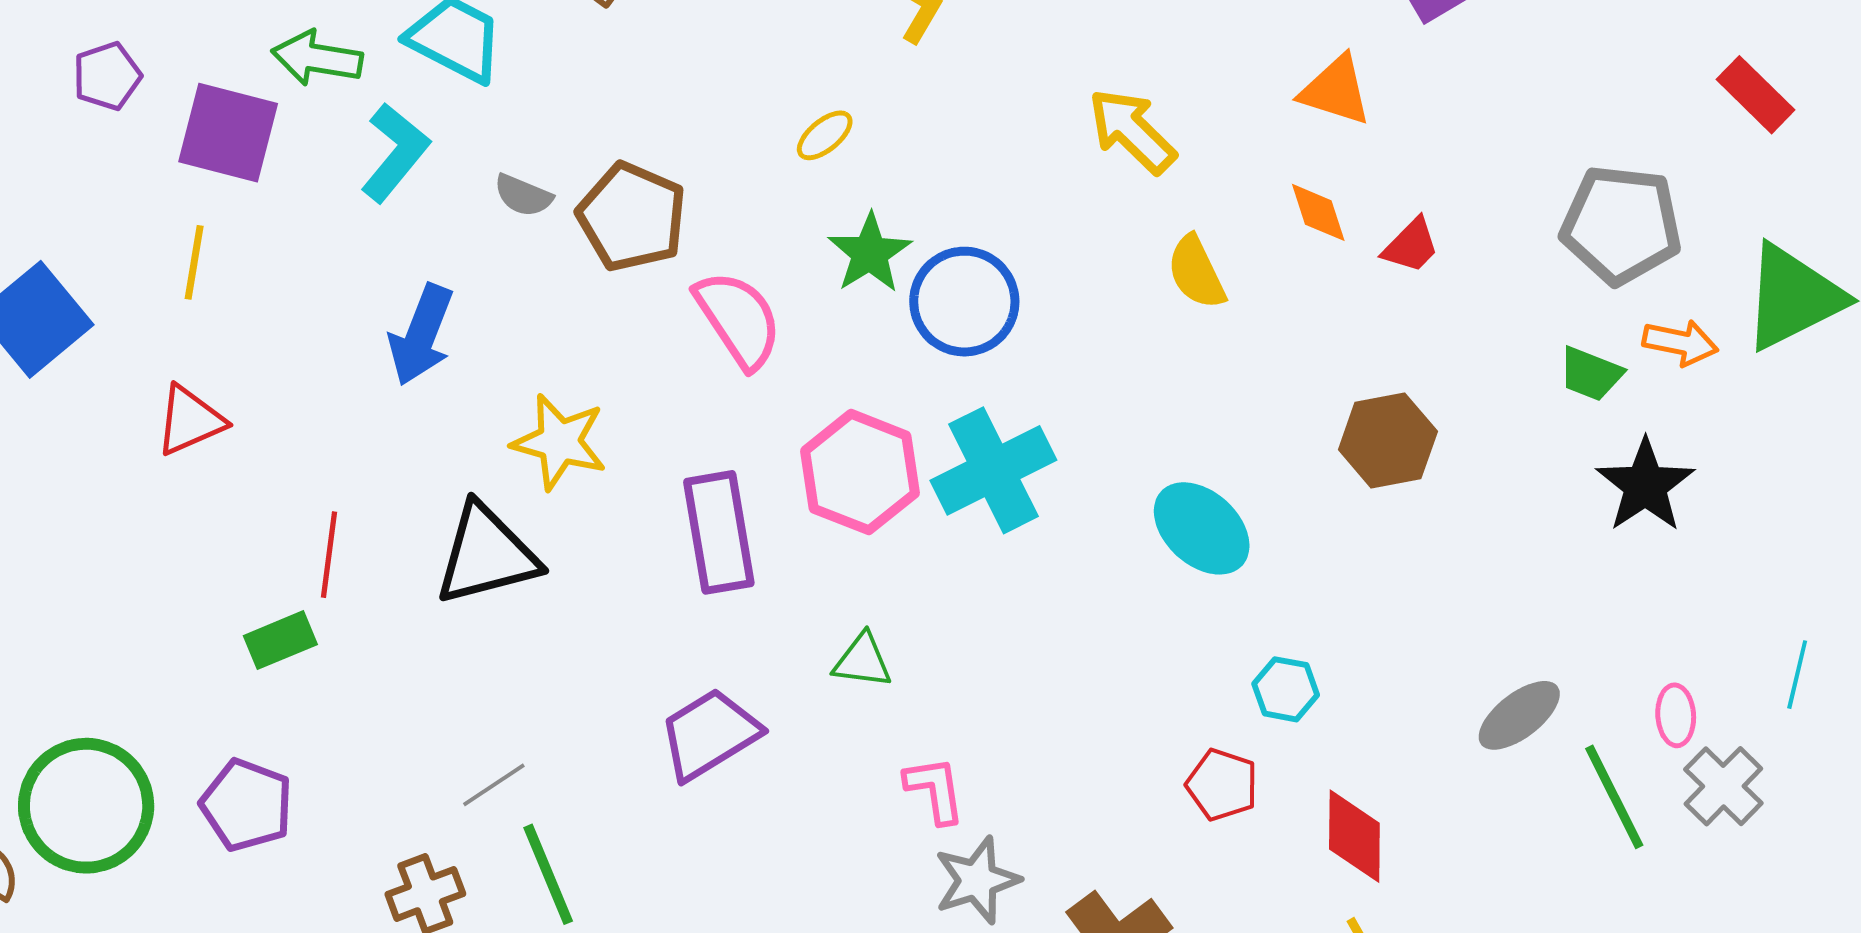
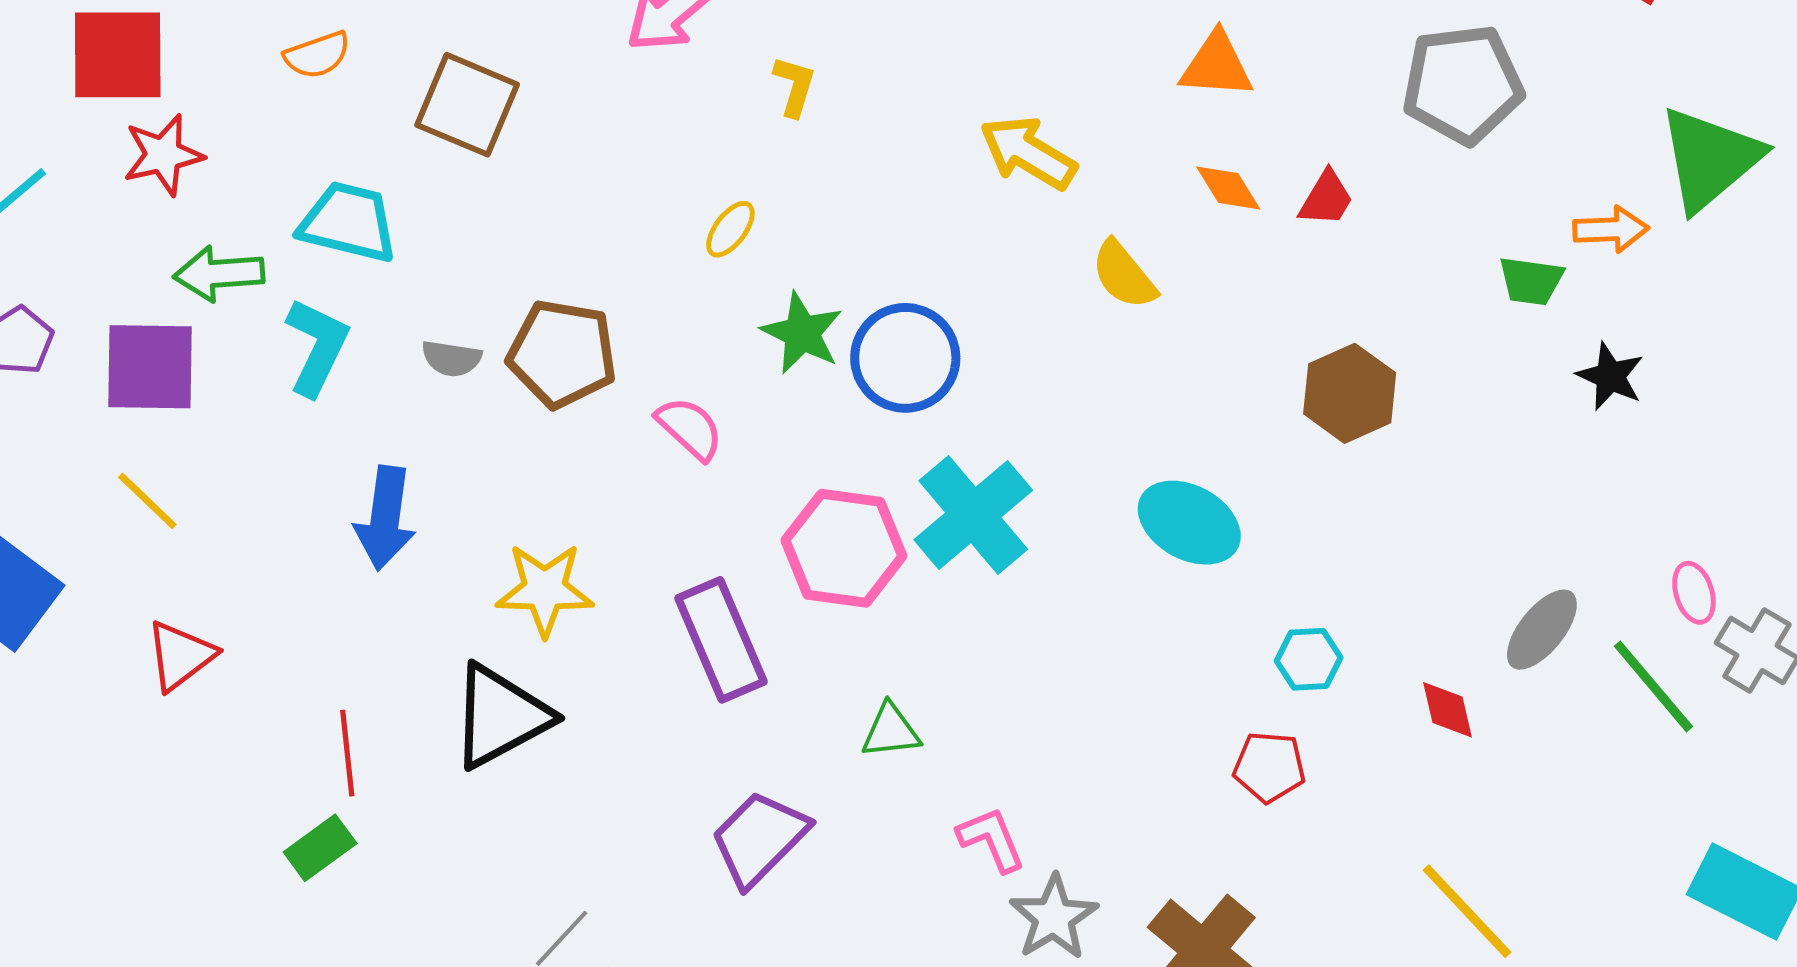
gray pentagon: (1621, 225) -> (1463, 84), moved
yellow line: (194, 262) -> (147, 501), turned -42
pink semicircle: (738, 319) -> (690, 428), size x0.7
black star: (1645, 485) -> (1610, 376), size x0.7
red diamond: (1354, 836) -> (1447, 710), moved, size x0.7

